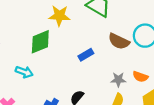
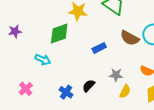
gray star: (118, 80) -> (116, 75), moved

